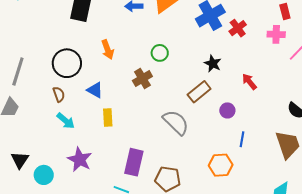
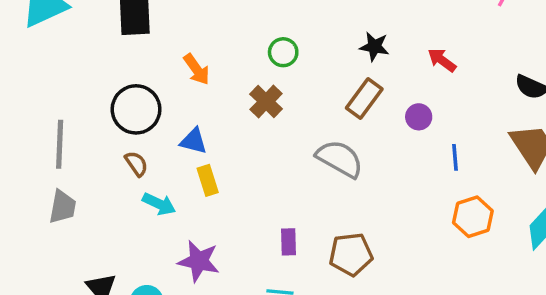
yellow rectangle: (108, 117) -> (208, 180), moved
purple rectangle: (134, 162) -> (289, 242), size x0.6
orange hexagon: (221, 165) -> (473, 217), moved

